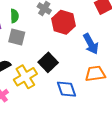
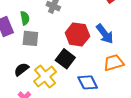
red hexagon: (64, 22) -> (77, 34), moved

